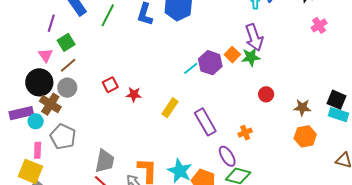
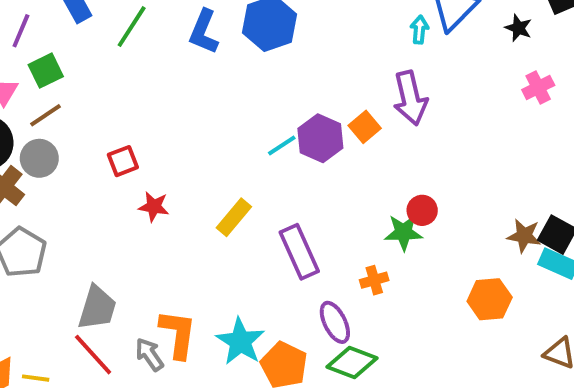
green star: (251, 57) -> (404, 232), moved
red star: (134, 95) -> (154, 207), moved
brown star: (302, 107) -> (524, 236), moved

